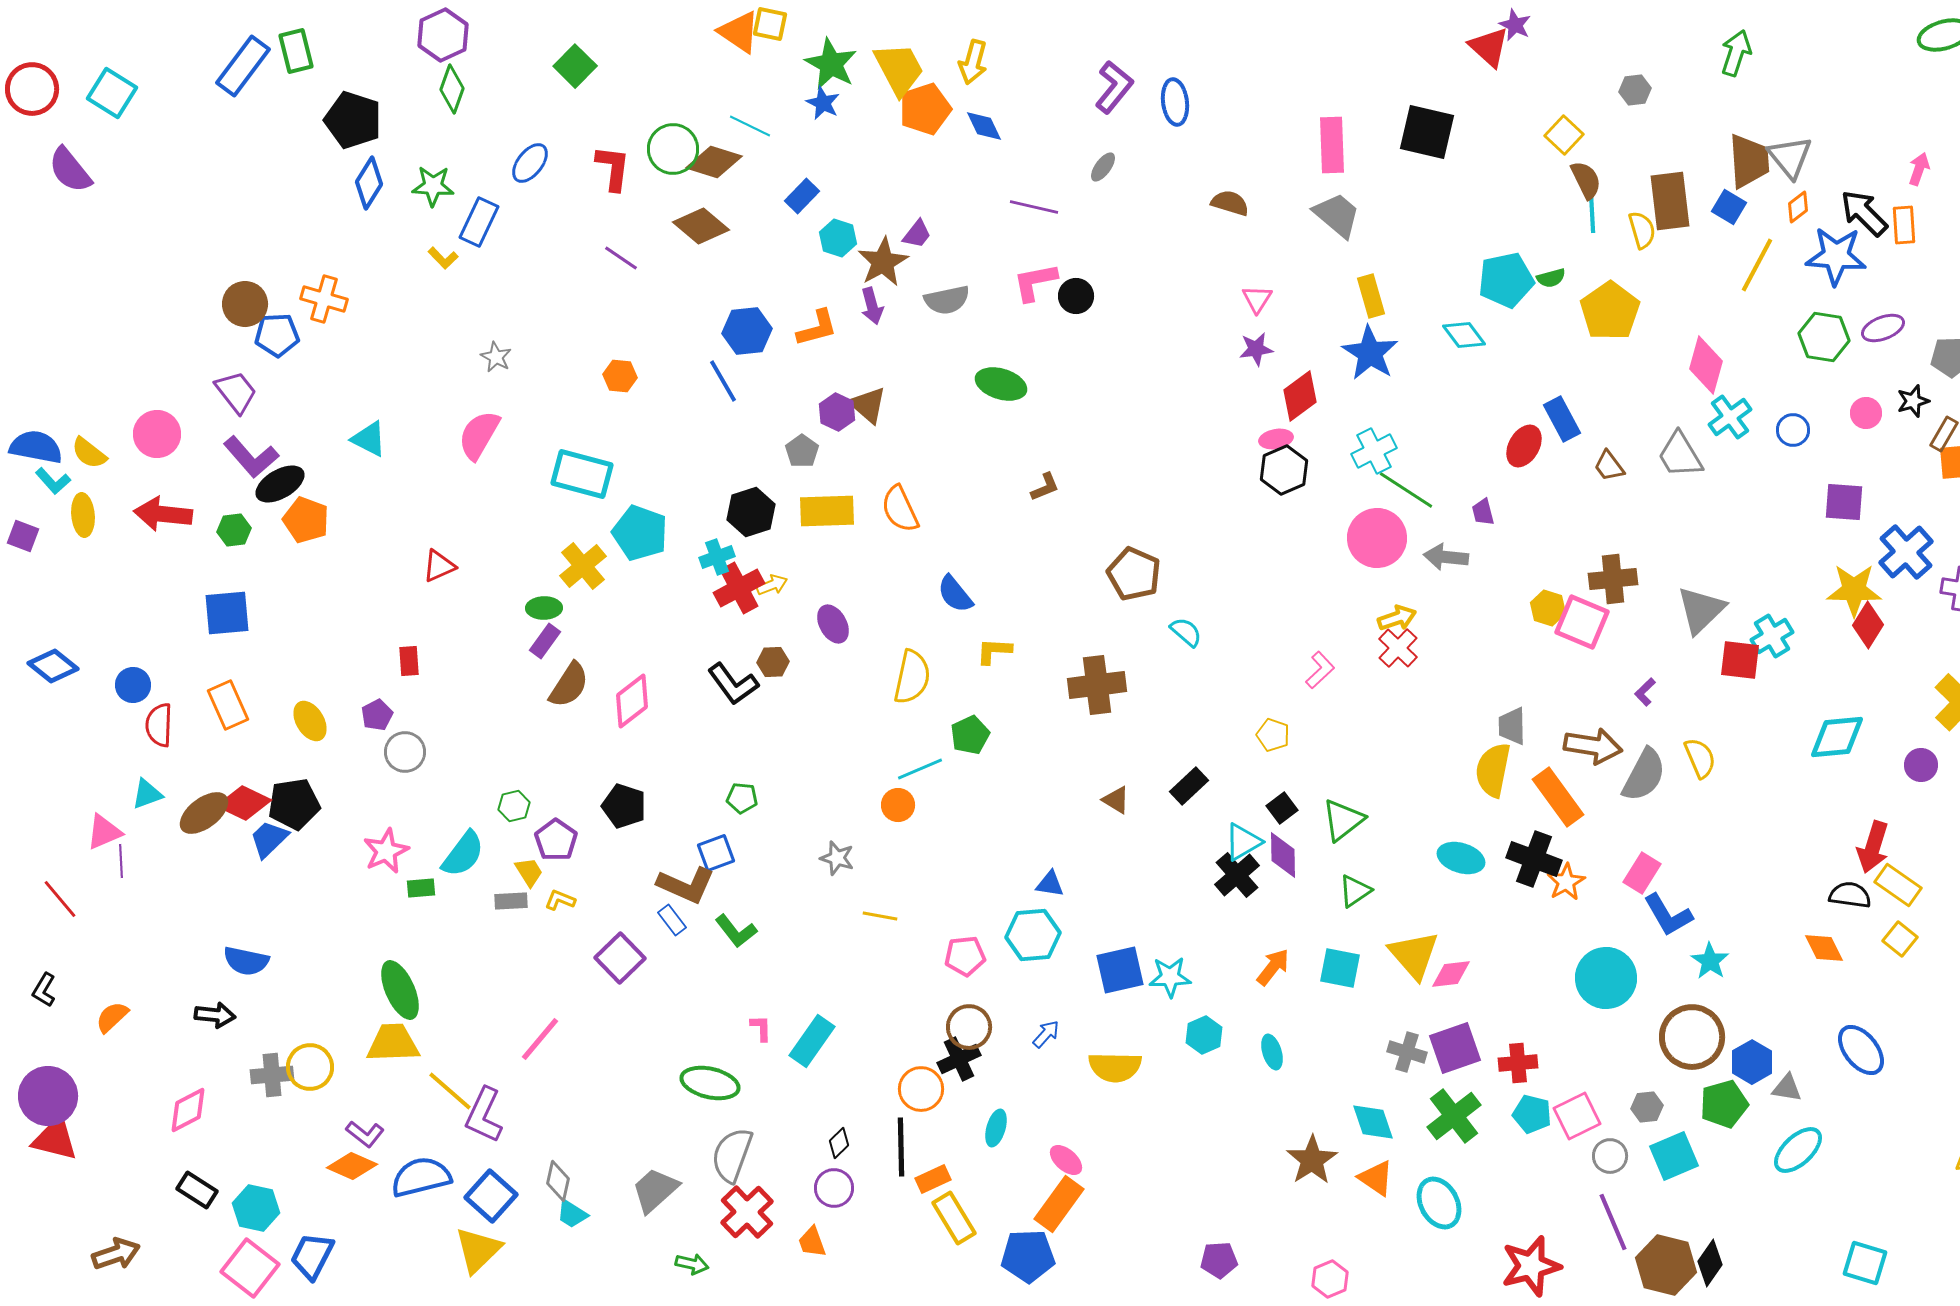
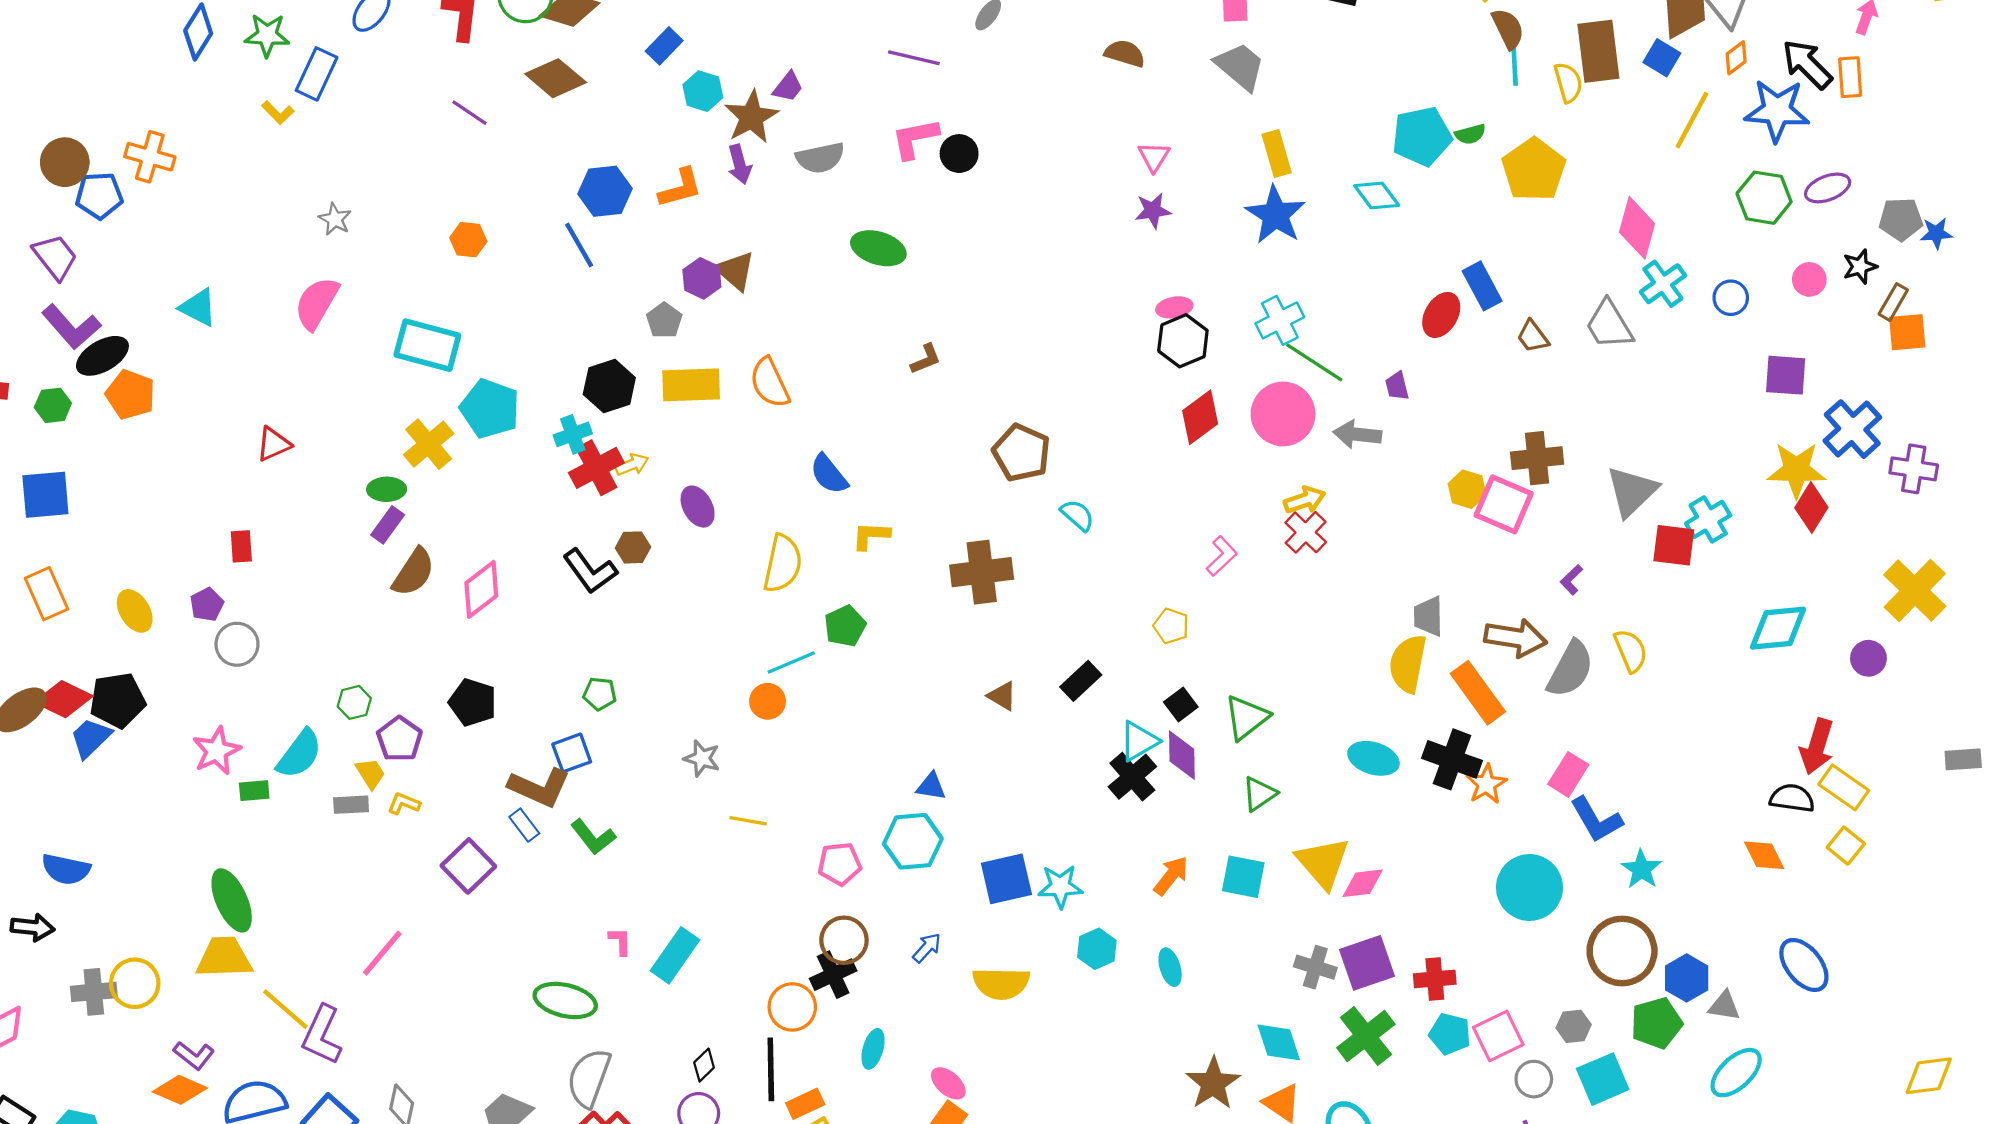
red diamond: (1300, 396) -> (1200, 417), moved

